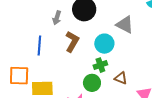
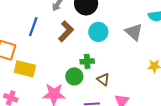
gray triangle: (125, 25) -> (134, 32), moved
cyan circle: (104, 44) -> (98, 32), moved

